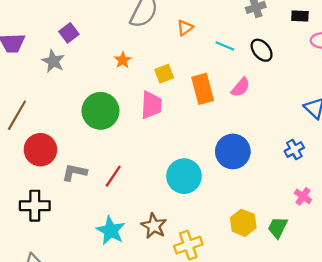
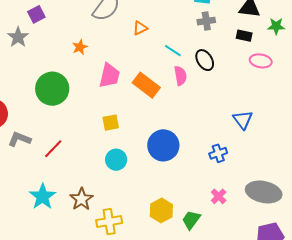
yellow square: (164, 74) -> (111, 123), moved
pink semicircle: (241, 87) -> (180, 76), moved, turned -60
orange rectangle: (203, 89) -> (146, 85), turned -48
pink trapezoid: (151, 105) -> (109, 76), moved
cyan circle: (184, 176) -> (116, 160), size x0.7

